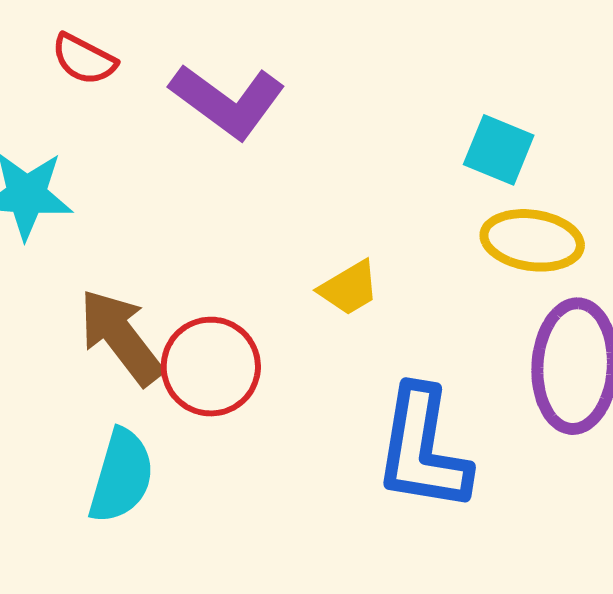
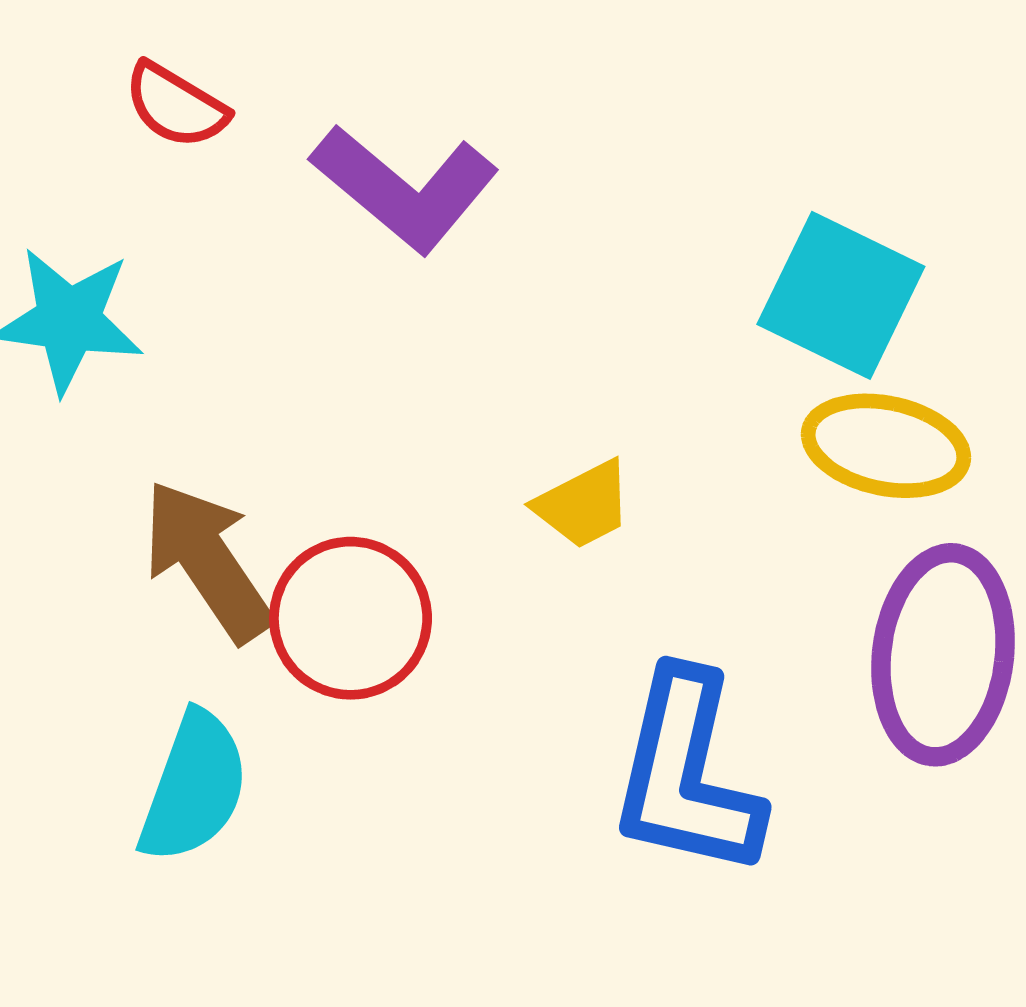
cyan square: (499, 150) -> (841, 295), size x1.4

